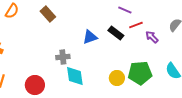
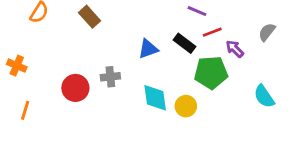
green pentagon: (140, 73) -> (211, 73), moved
cyan diamond: (75, 76) -> (155, 98), moved
red circle: (35, 85) -> (75, 88), moved

